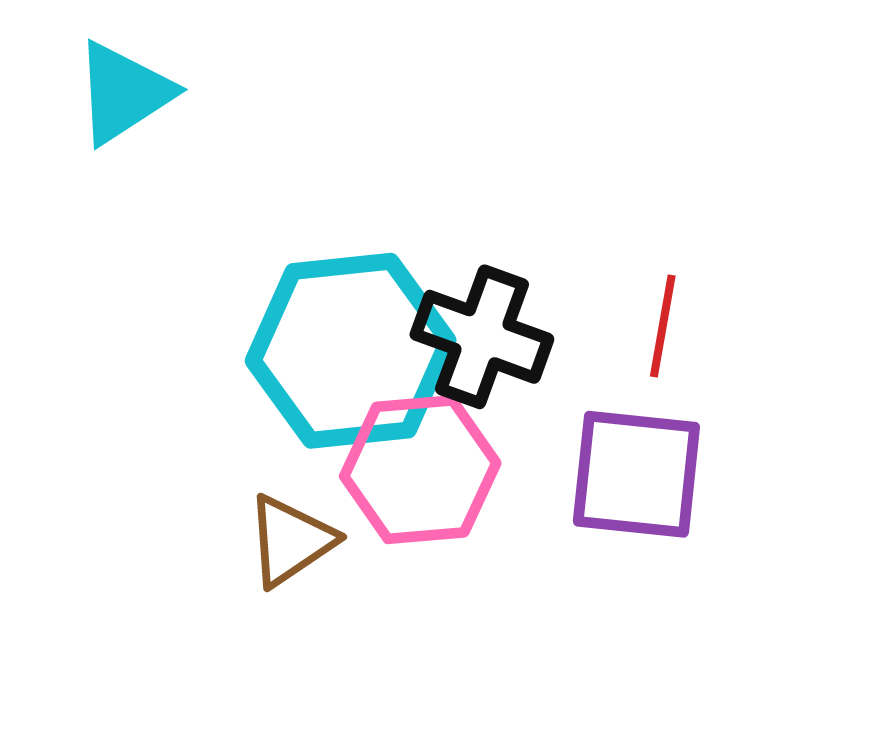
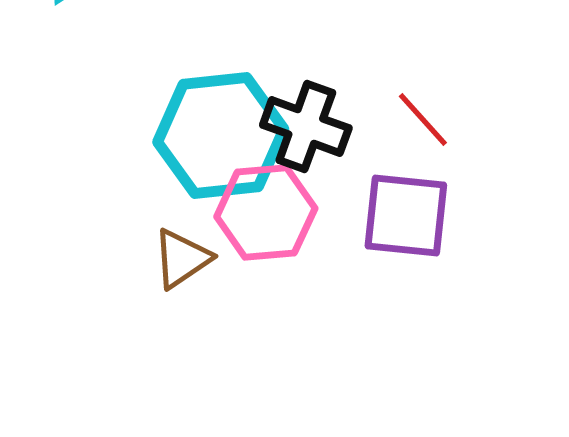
red line: (663, 326) -> (423, 120), turned -52

